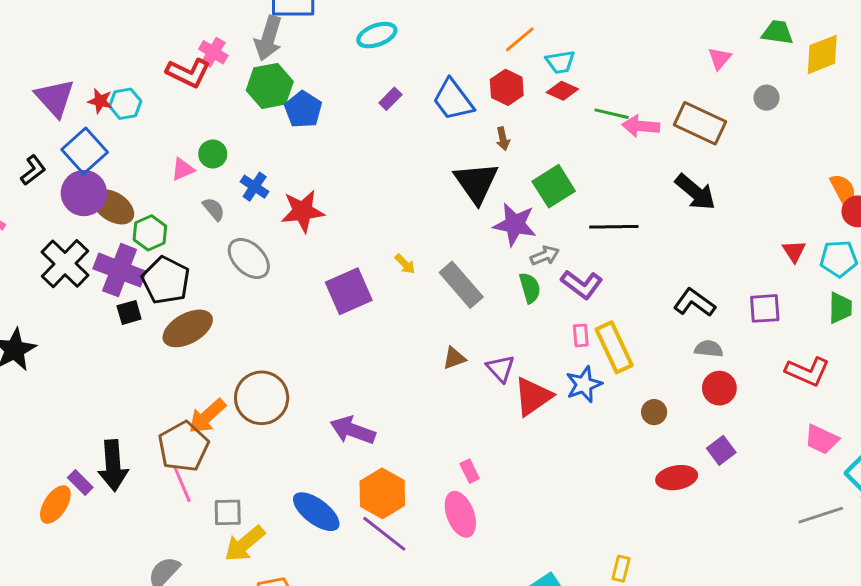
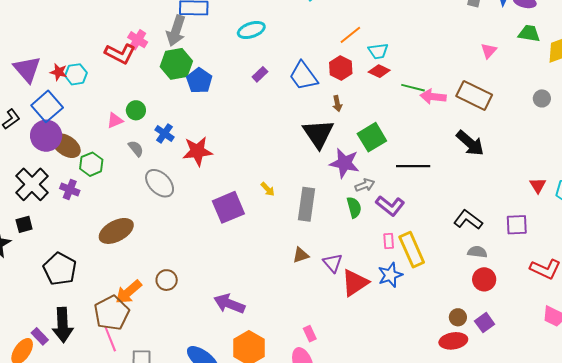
gray circle: (767, 98) -> (542, 98), moved
purple cross: (120, 270) -> (70, 190), size x0.6
black pentagon: (166, 280) -> (60, 269), moved
gray rectangle: (461, 285) -> (307, 204), turned 48
black square: (129, 312) -> (24, 224), moved
brown circle: (262, 398) -> (167, 280), size x0.6
brown circle: (654, 412) -> (458, 317), moved

